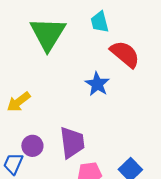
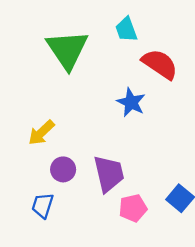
purple circle: (32, 146) -> (63, 169), moved

